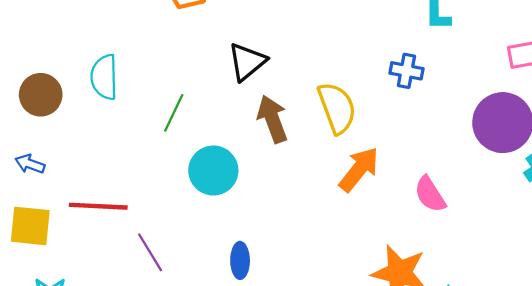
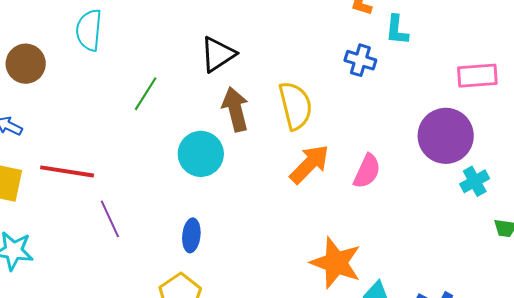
blue cross: (406, 71) -> (360, 60), moved
cyan semicircle: (104, 77) -> (89, 30), moved
cyan circle: (213, 171) -> (201, 154), moved
pink semicircle: (430, 194) -> (367, 171), moved, turned -129

